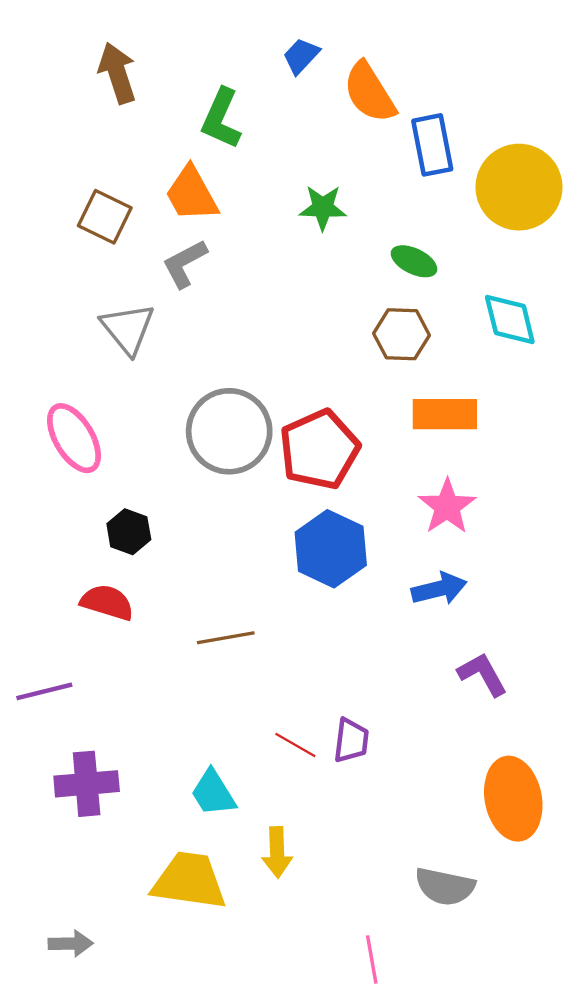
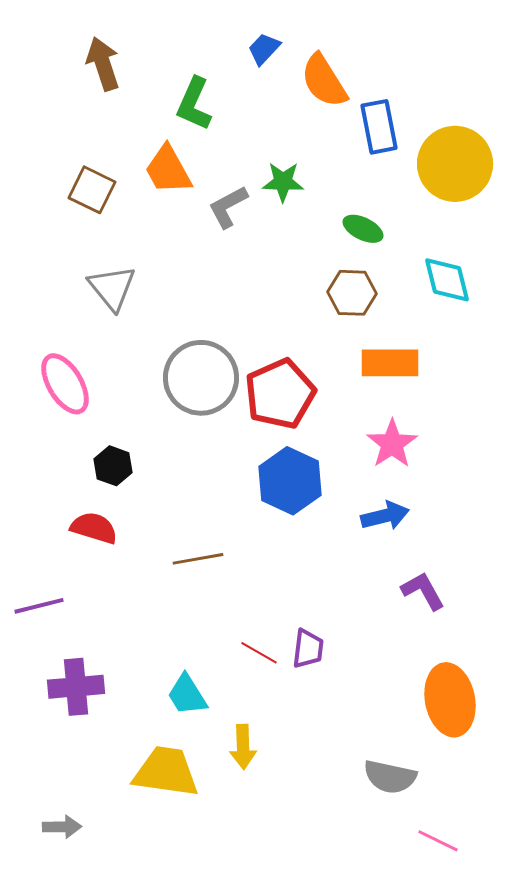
gray L-shape: (185, 264) -> (228, 207), moved
pink line: (372, 959) -> (438, 841), moved, turned -54

